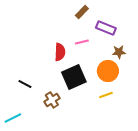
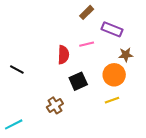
black square: (74, 77) -> (78, 81), size x0.7
black line: (25, 84) -> (17, 70), moved

